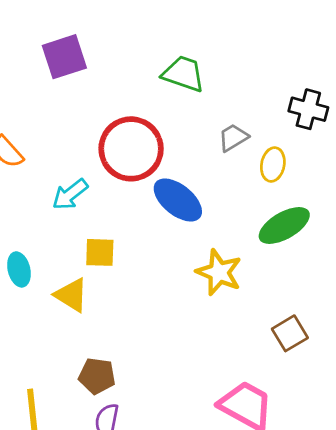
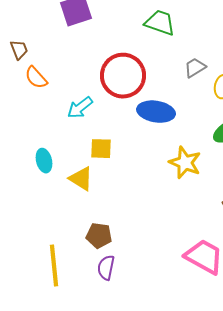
blue ellipse: (178, 200) -> (156, 112), turned -30

